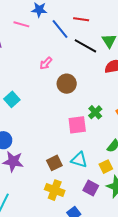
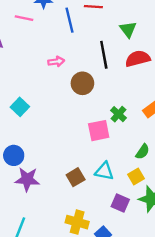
blue line: (60, 29) -> (69, 20), turned 30
black line: (85, 46) -> (104, 55), moved, turned 55
pink arrow: (46, 63) -> (56, 62), turned -136
yellow cross: (55, 190) -> (77, 222), moved

